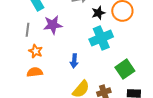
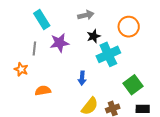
black star: (98, 13) -> (94, 36), moved
orange star: (36, 51) -> (21, 69), moved

